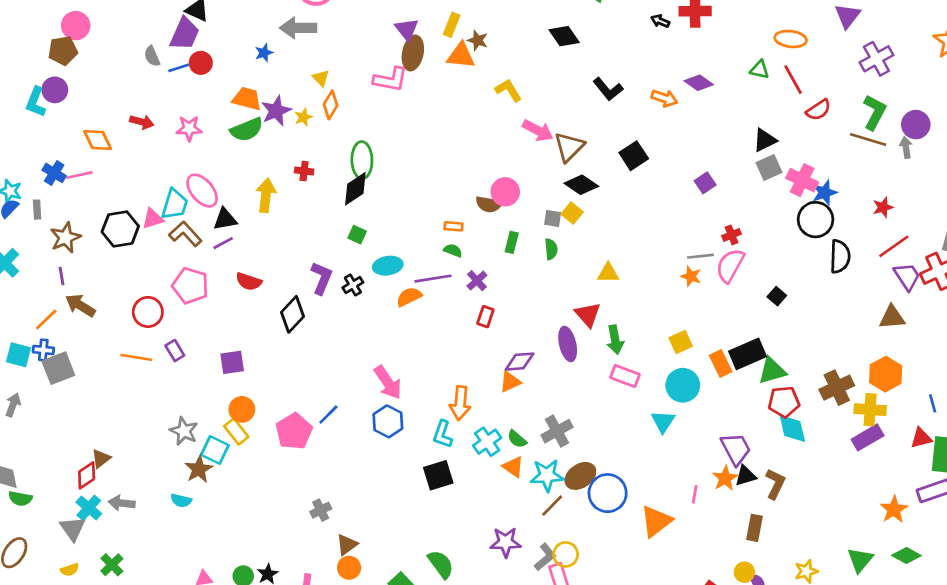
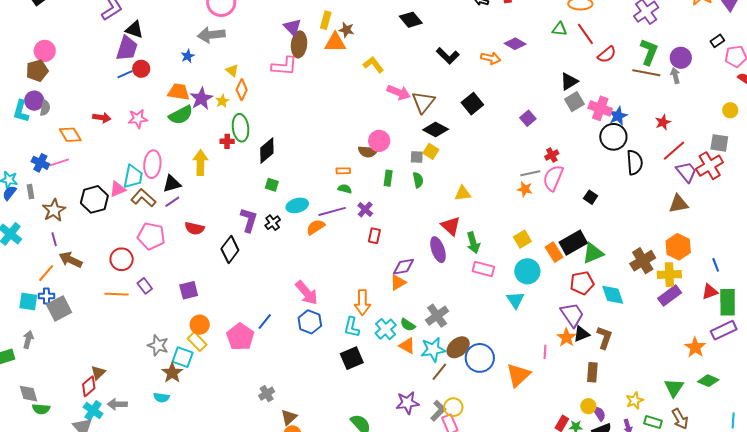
gray semicircle: (152, 56) -> (45, 108), moved, turned -140
green ellipse: (362, 160) -> (241, 128), moved
pink ellipse: (202, 191) -> (152, 164), turned 52
red pentagon: (784, 402) -> (582, 283), moved

